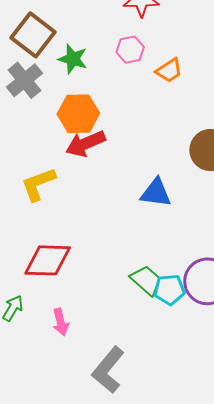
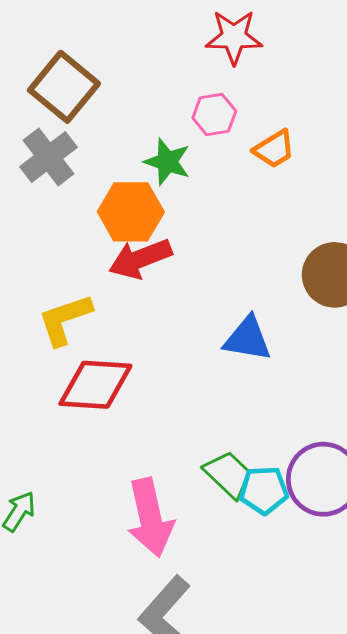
green star: (73, 59) -> (167, 162), moved
red diamond: (48, 260) -> (95, 385), moved
pink arrow: (61, 322) -> (150, 518), moved, size x1.8

